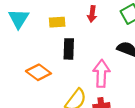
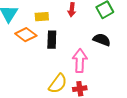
orange diamond: (38, 72) -> (26, 35), moved

